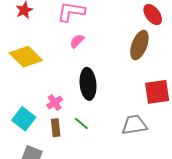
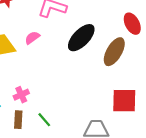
pink semicircle: (77, 41) -> (32, 38), moved
black ellipse: (88, 84) -> (81, 38), moved, turned 40

